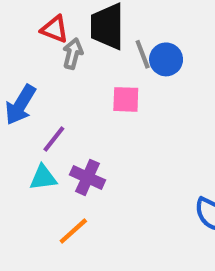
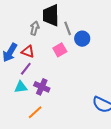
red triangle: (55, 29) -> (28, 52), moved
blue circle: (166, 59) -> (82, 39), moved
pink square: (126, 99) -> (60, 50), turned -32

